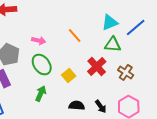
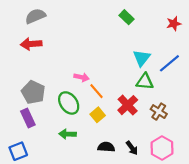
cyan triangle: (110, 23) -> (142, 58), turned -30
orange line: (75, 36) -> (97, 91), moved
pink arrow: (39, 41) -> (82, 77), moved
green arrow: (41, 94) -> (68, 134), turned -112

